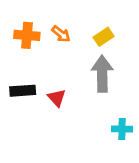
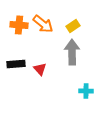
orange arrow: (61, 34) -> (43, 24), size x1.5

